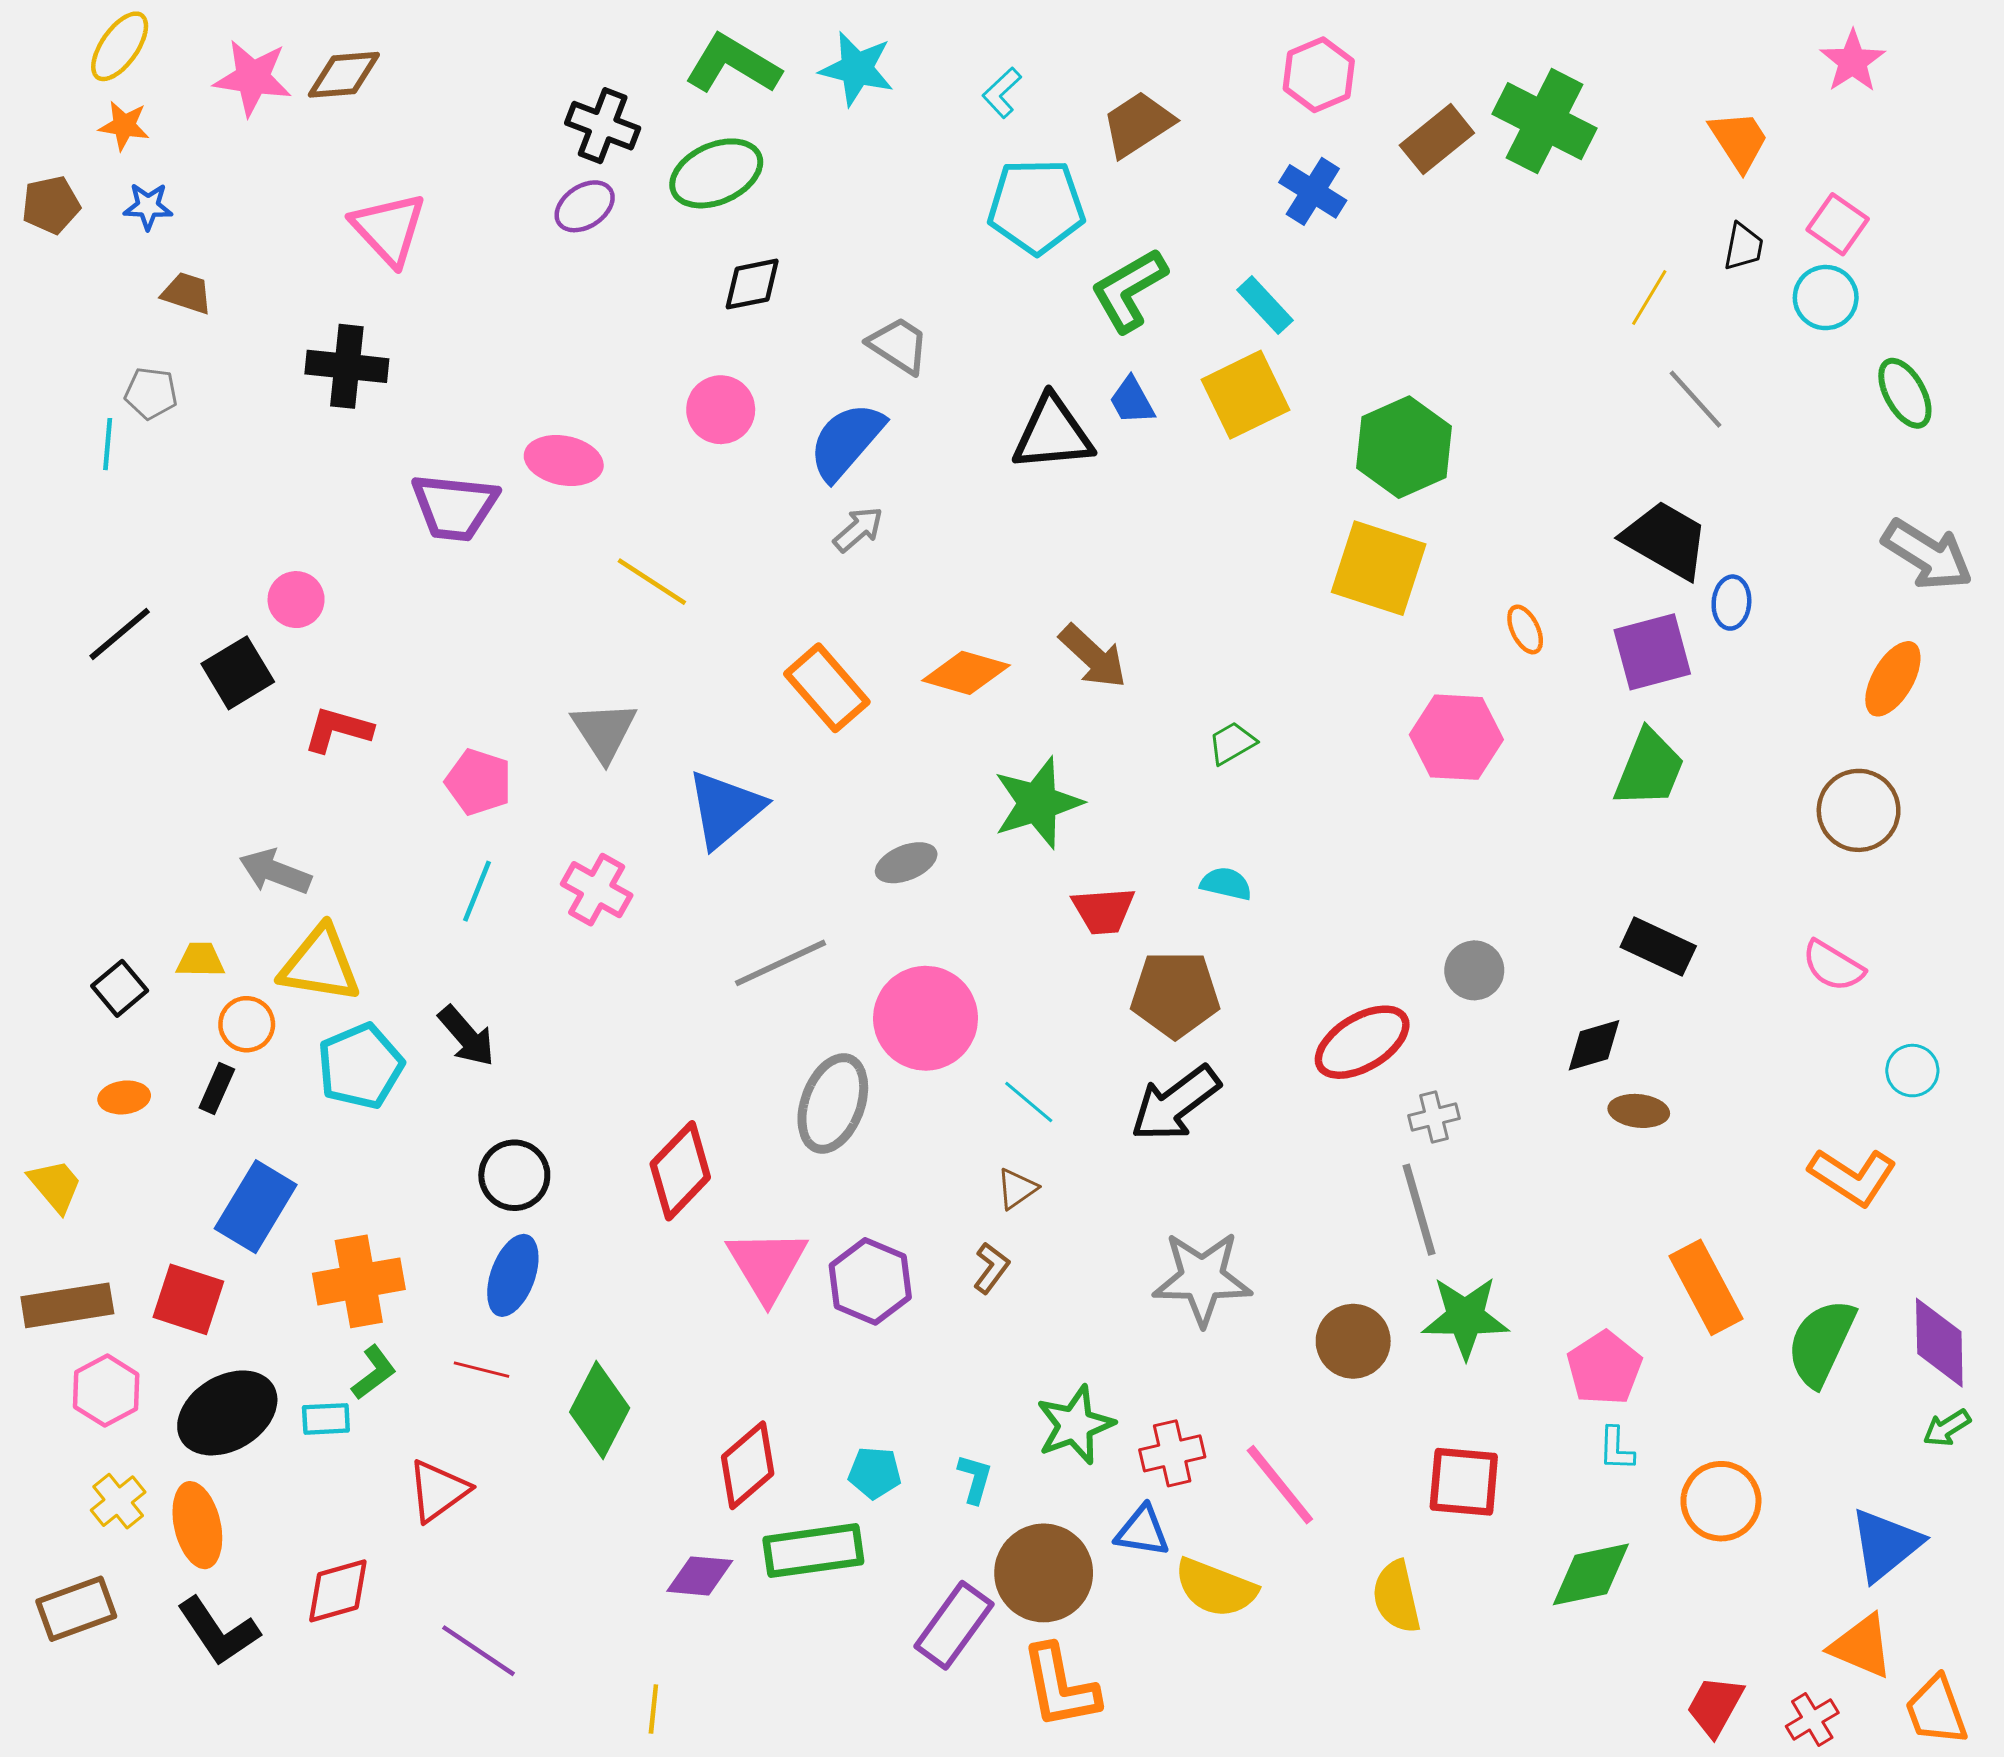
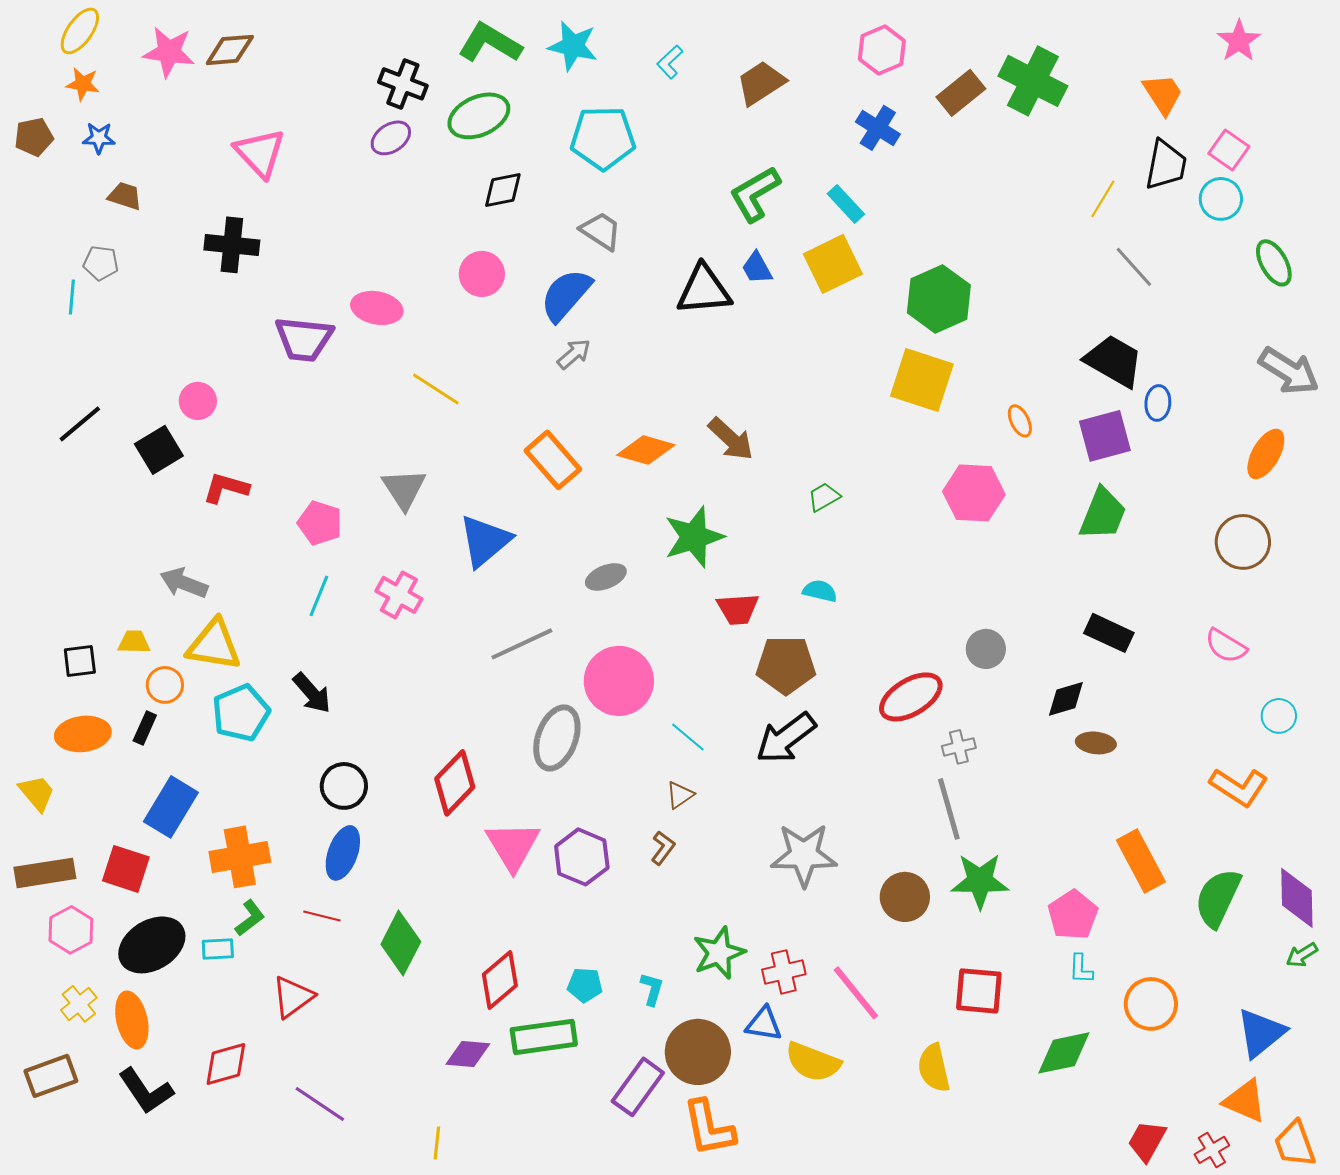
cyan pentagon: (1036, 206) -> (603, 138), moved
black trapezoid: (1743, 247) -> (1166, 165), size x1.6
black square: (120, 988) -> (80, 661), turned 33
orange ellipse: (124, 1097) -> (83, 734), size x1.6

